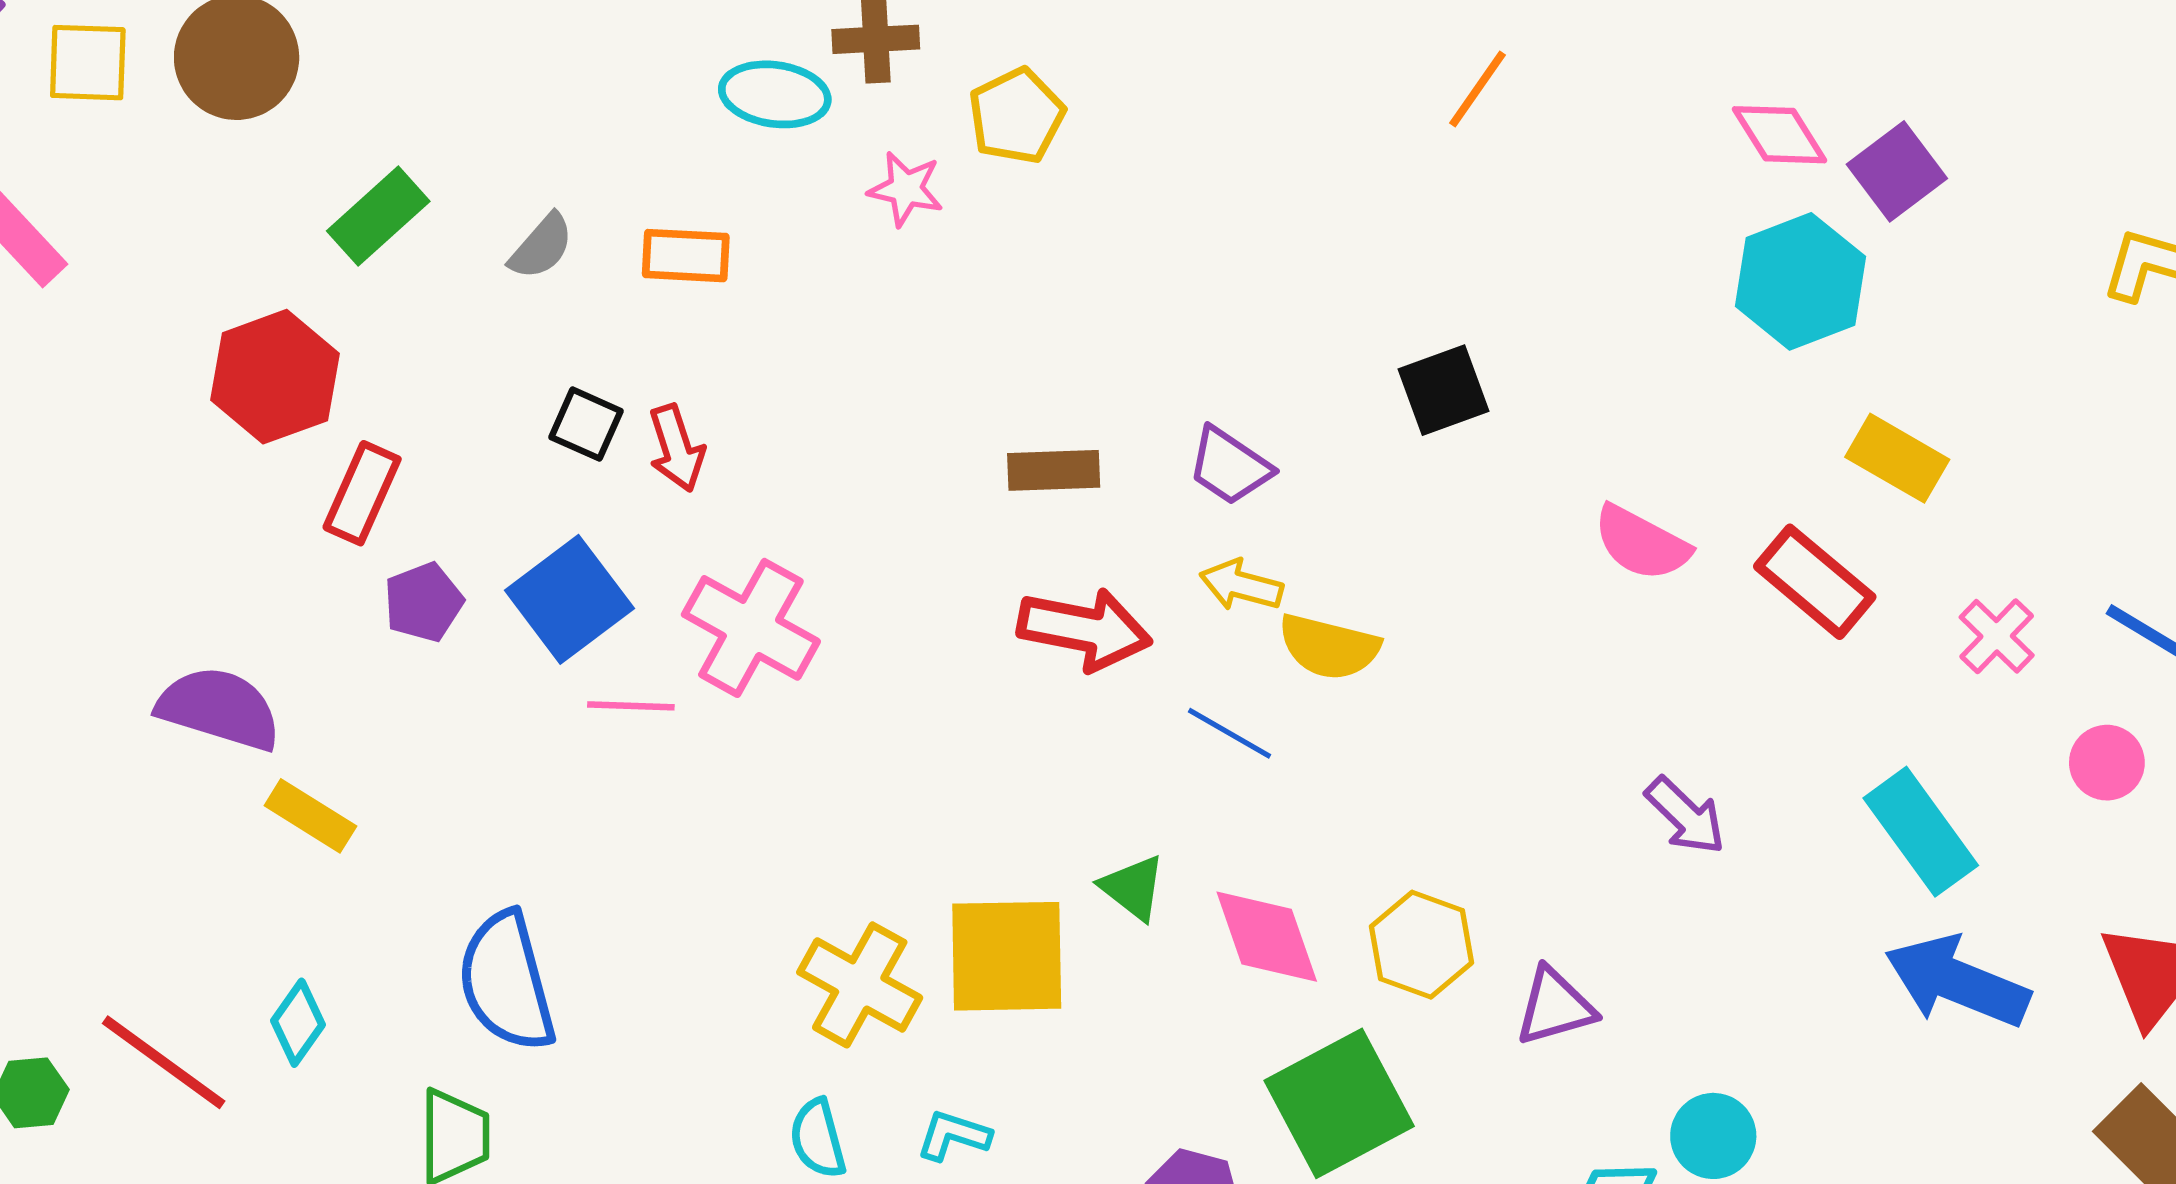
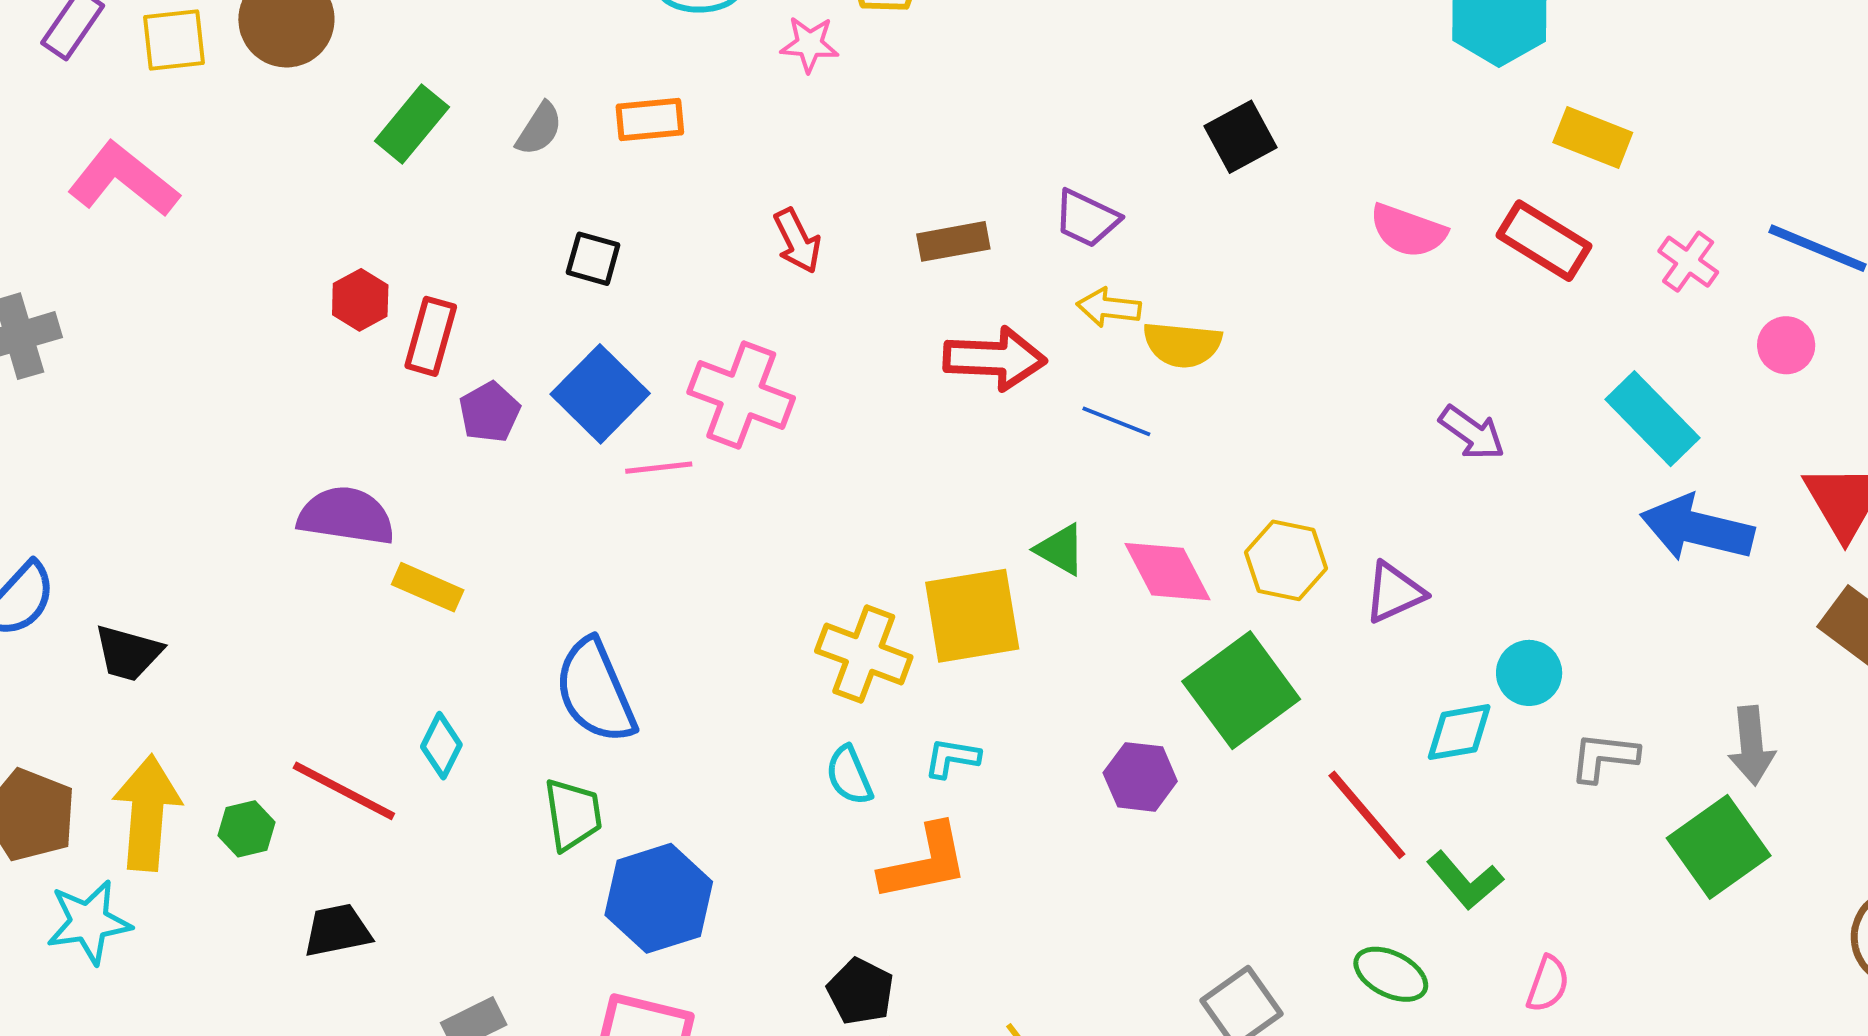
red hexagon: (275, 377) -> (360, 300), moved, size x0.6
red arrow: (676, 448) -> (797, 241), moved

